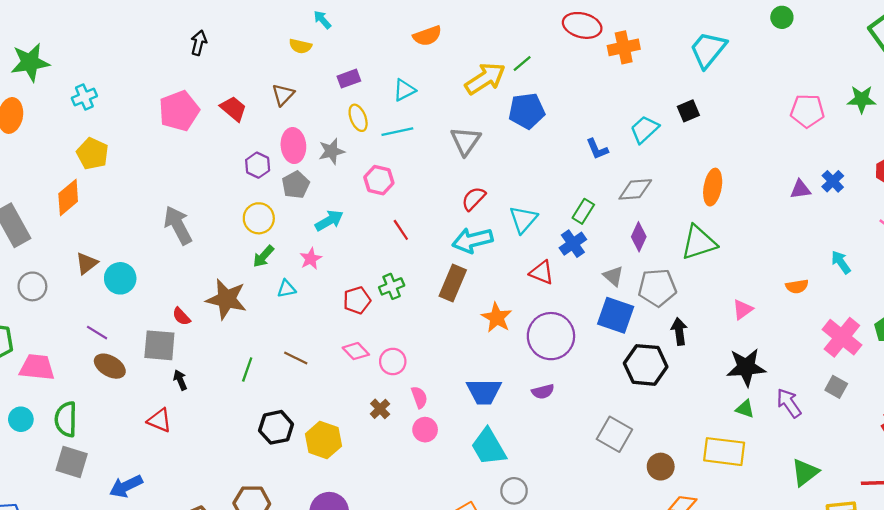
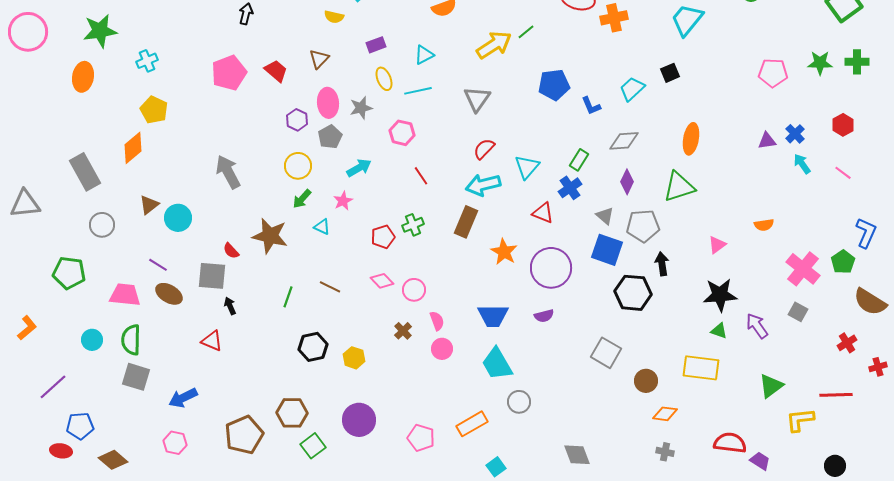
blue pentagon: (527, 111) -> (554, 85), moved
cyan arrow: (841, 262) -> (802, 164), moved
cyan triangle: (286, 289) -> (322, 227), turned 36
pink trapezoid: (37, 367) -> (125, 295), moved
yellow hexagon: (323, 440) -> (354, 358), size x0.7

